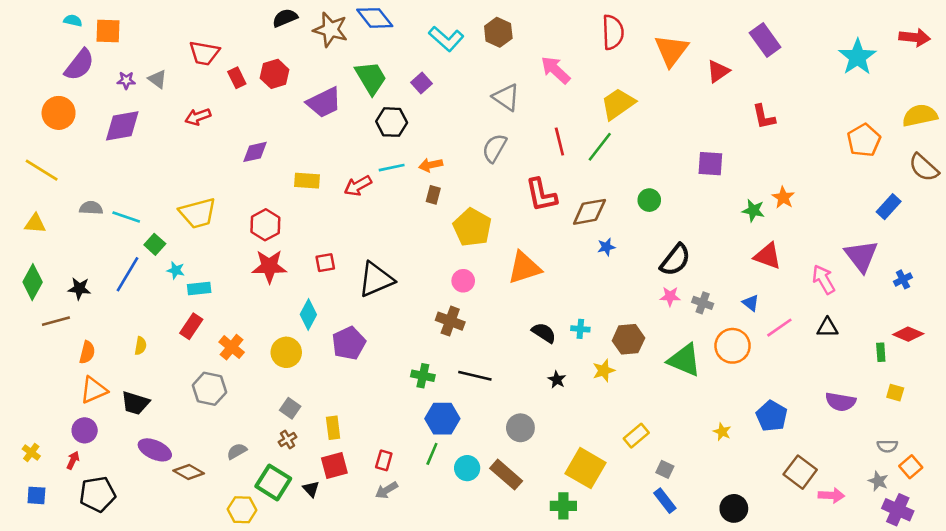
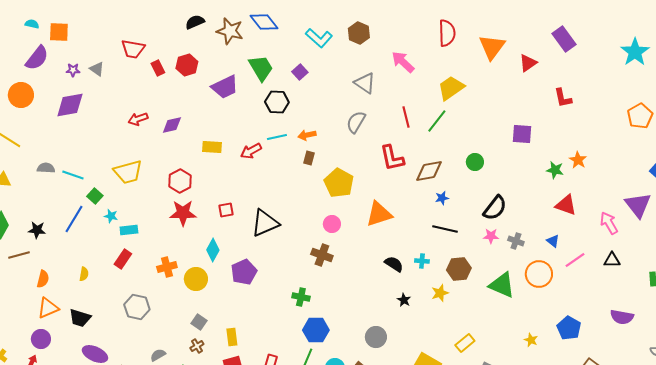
red arrow: (198, 117) -> (138, 119), moved
orange cross: (232, 347) -> (167, 267), moved, turned 36
black line: (475, 376) -> (445, 229), moved

